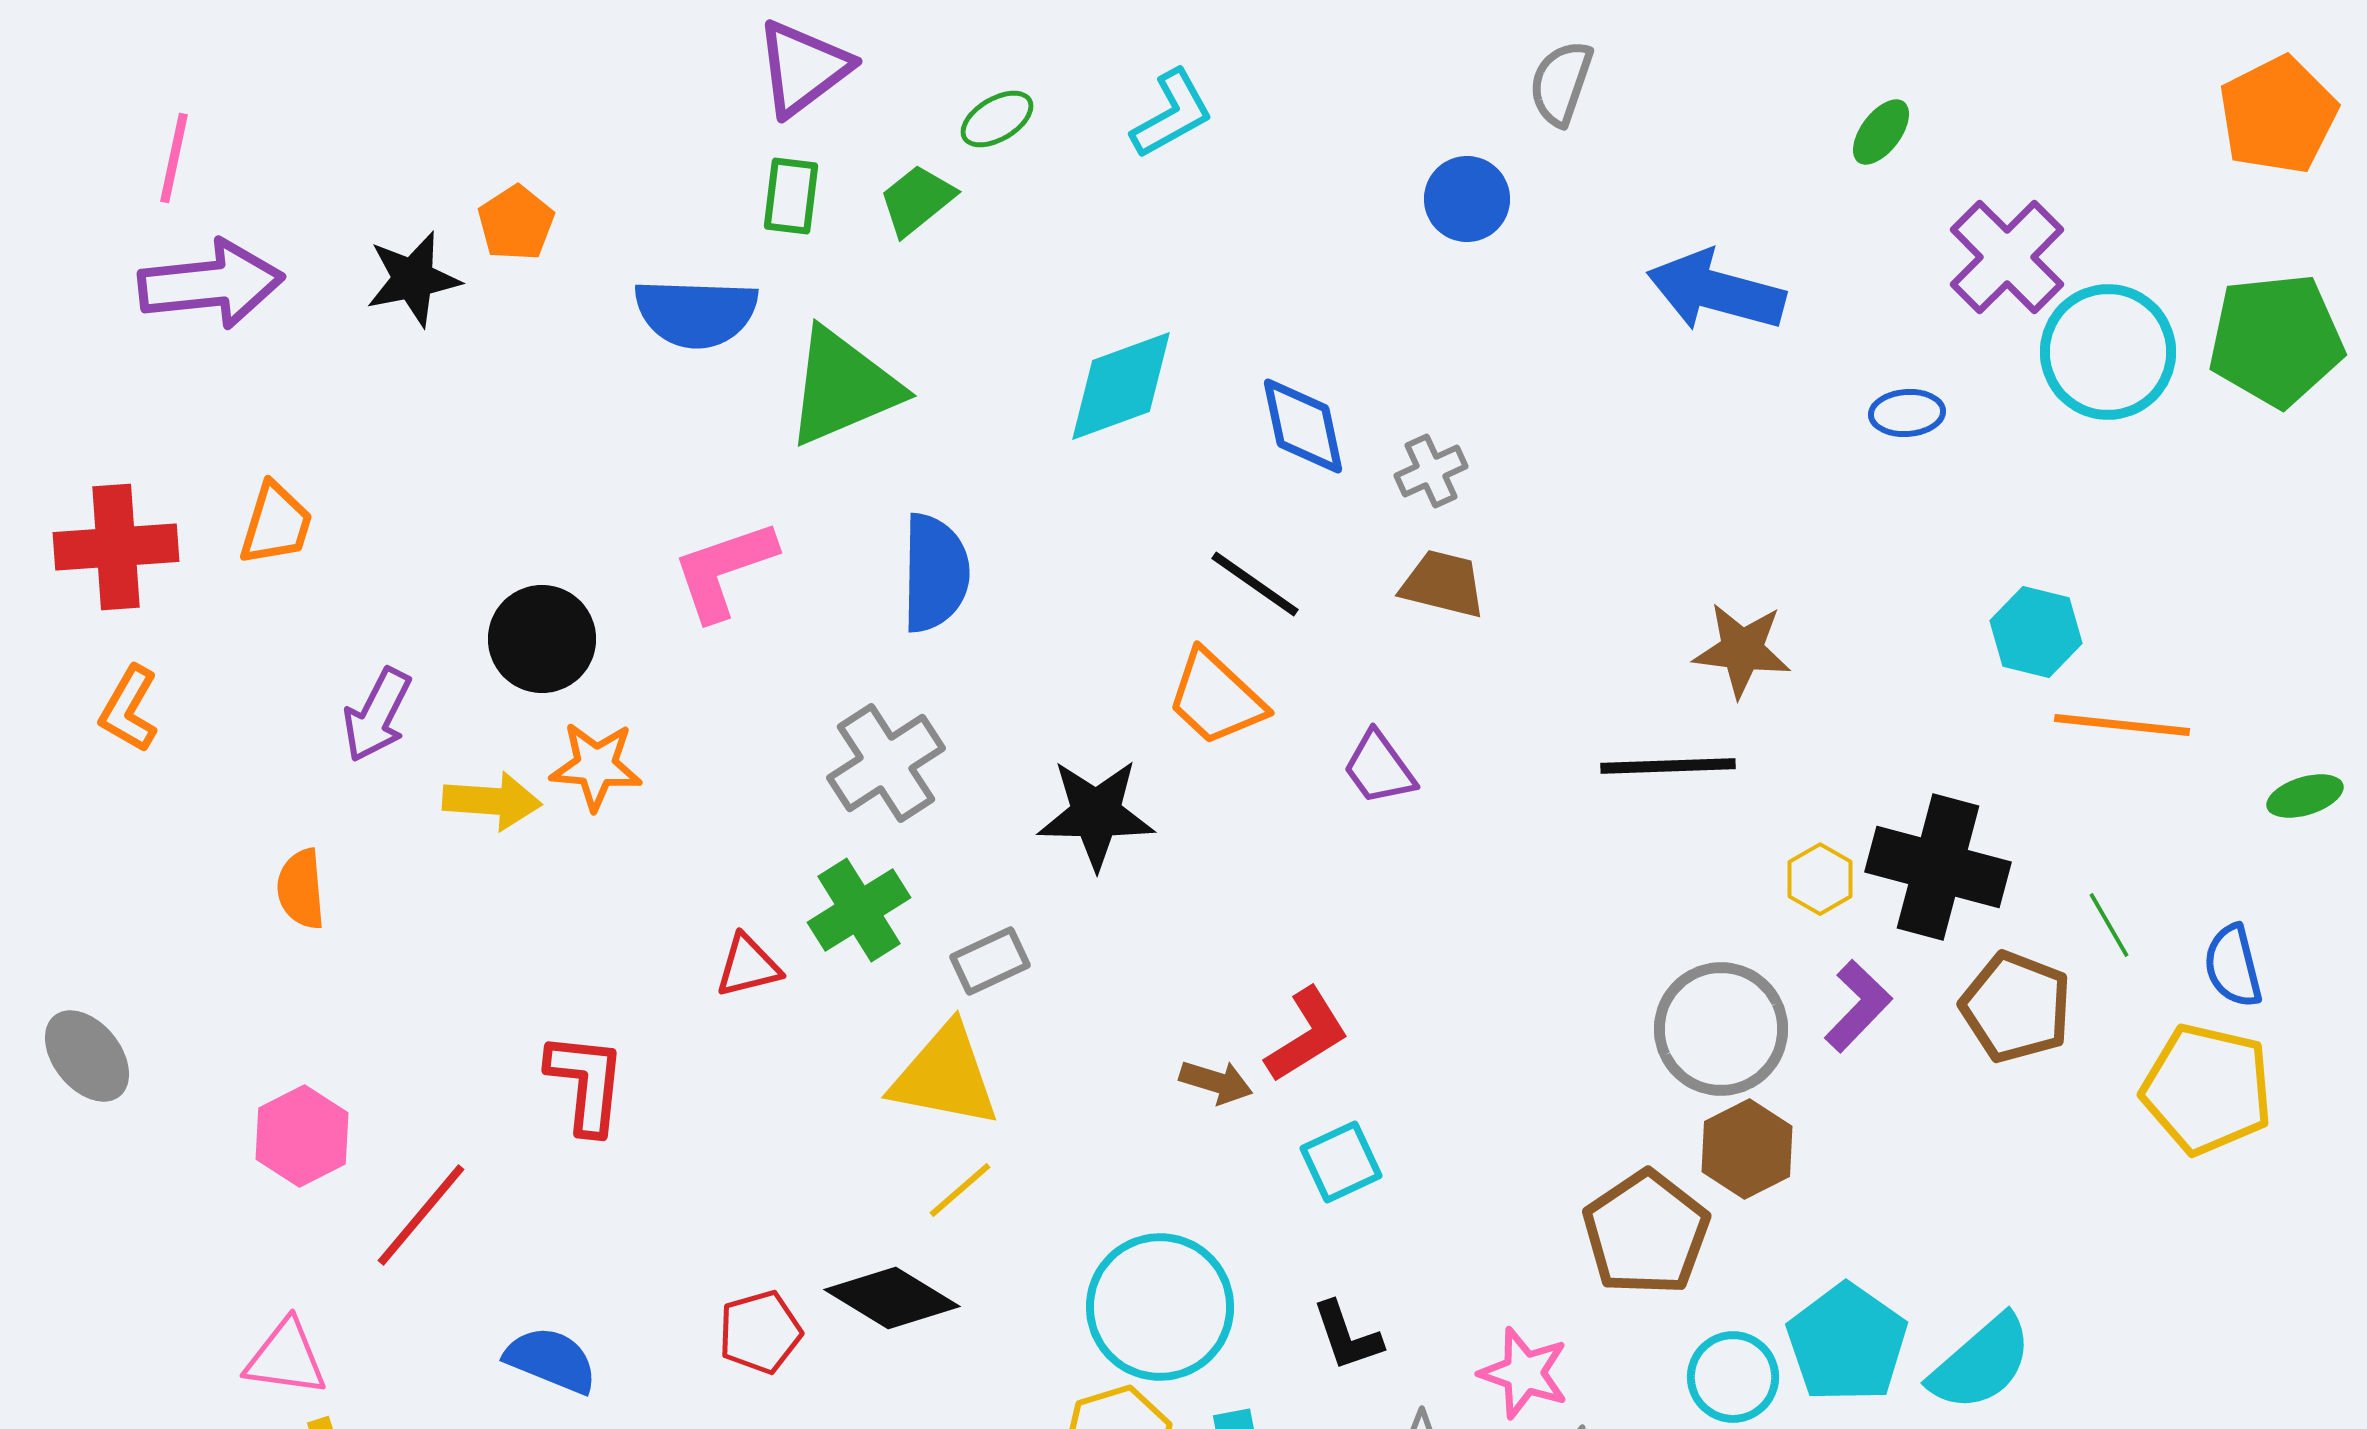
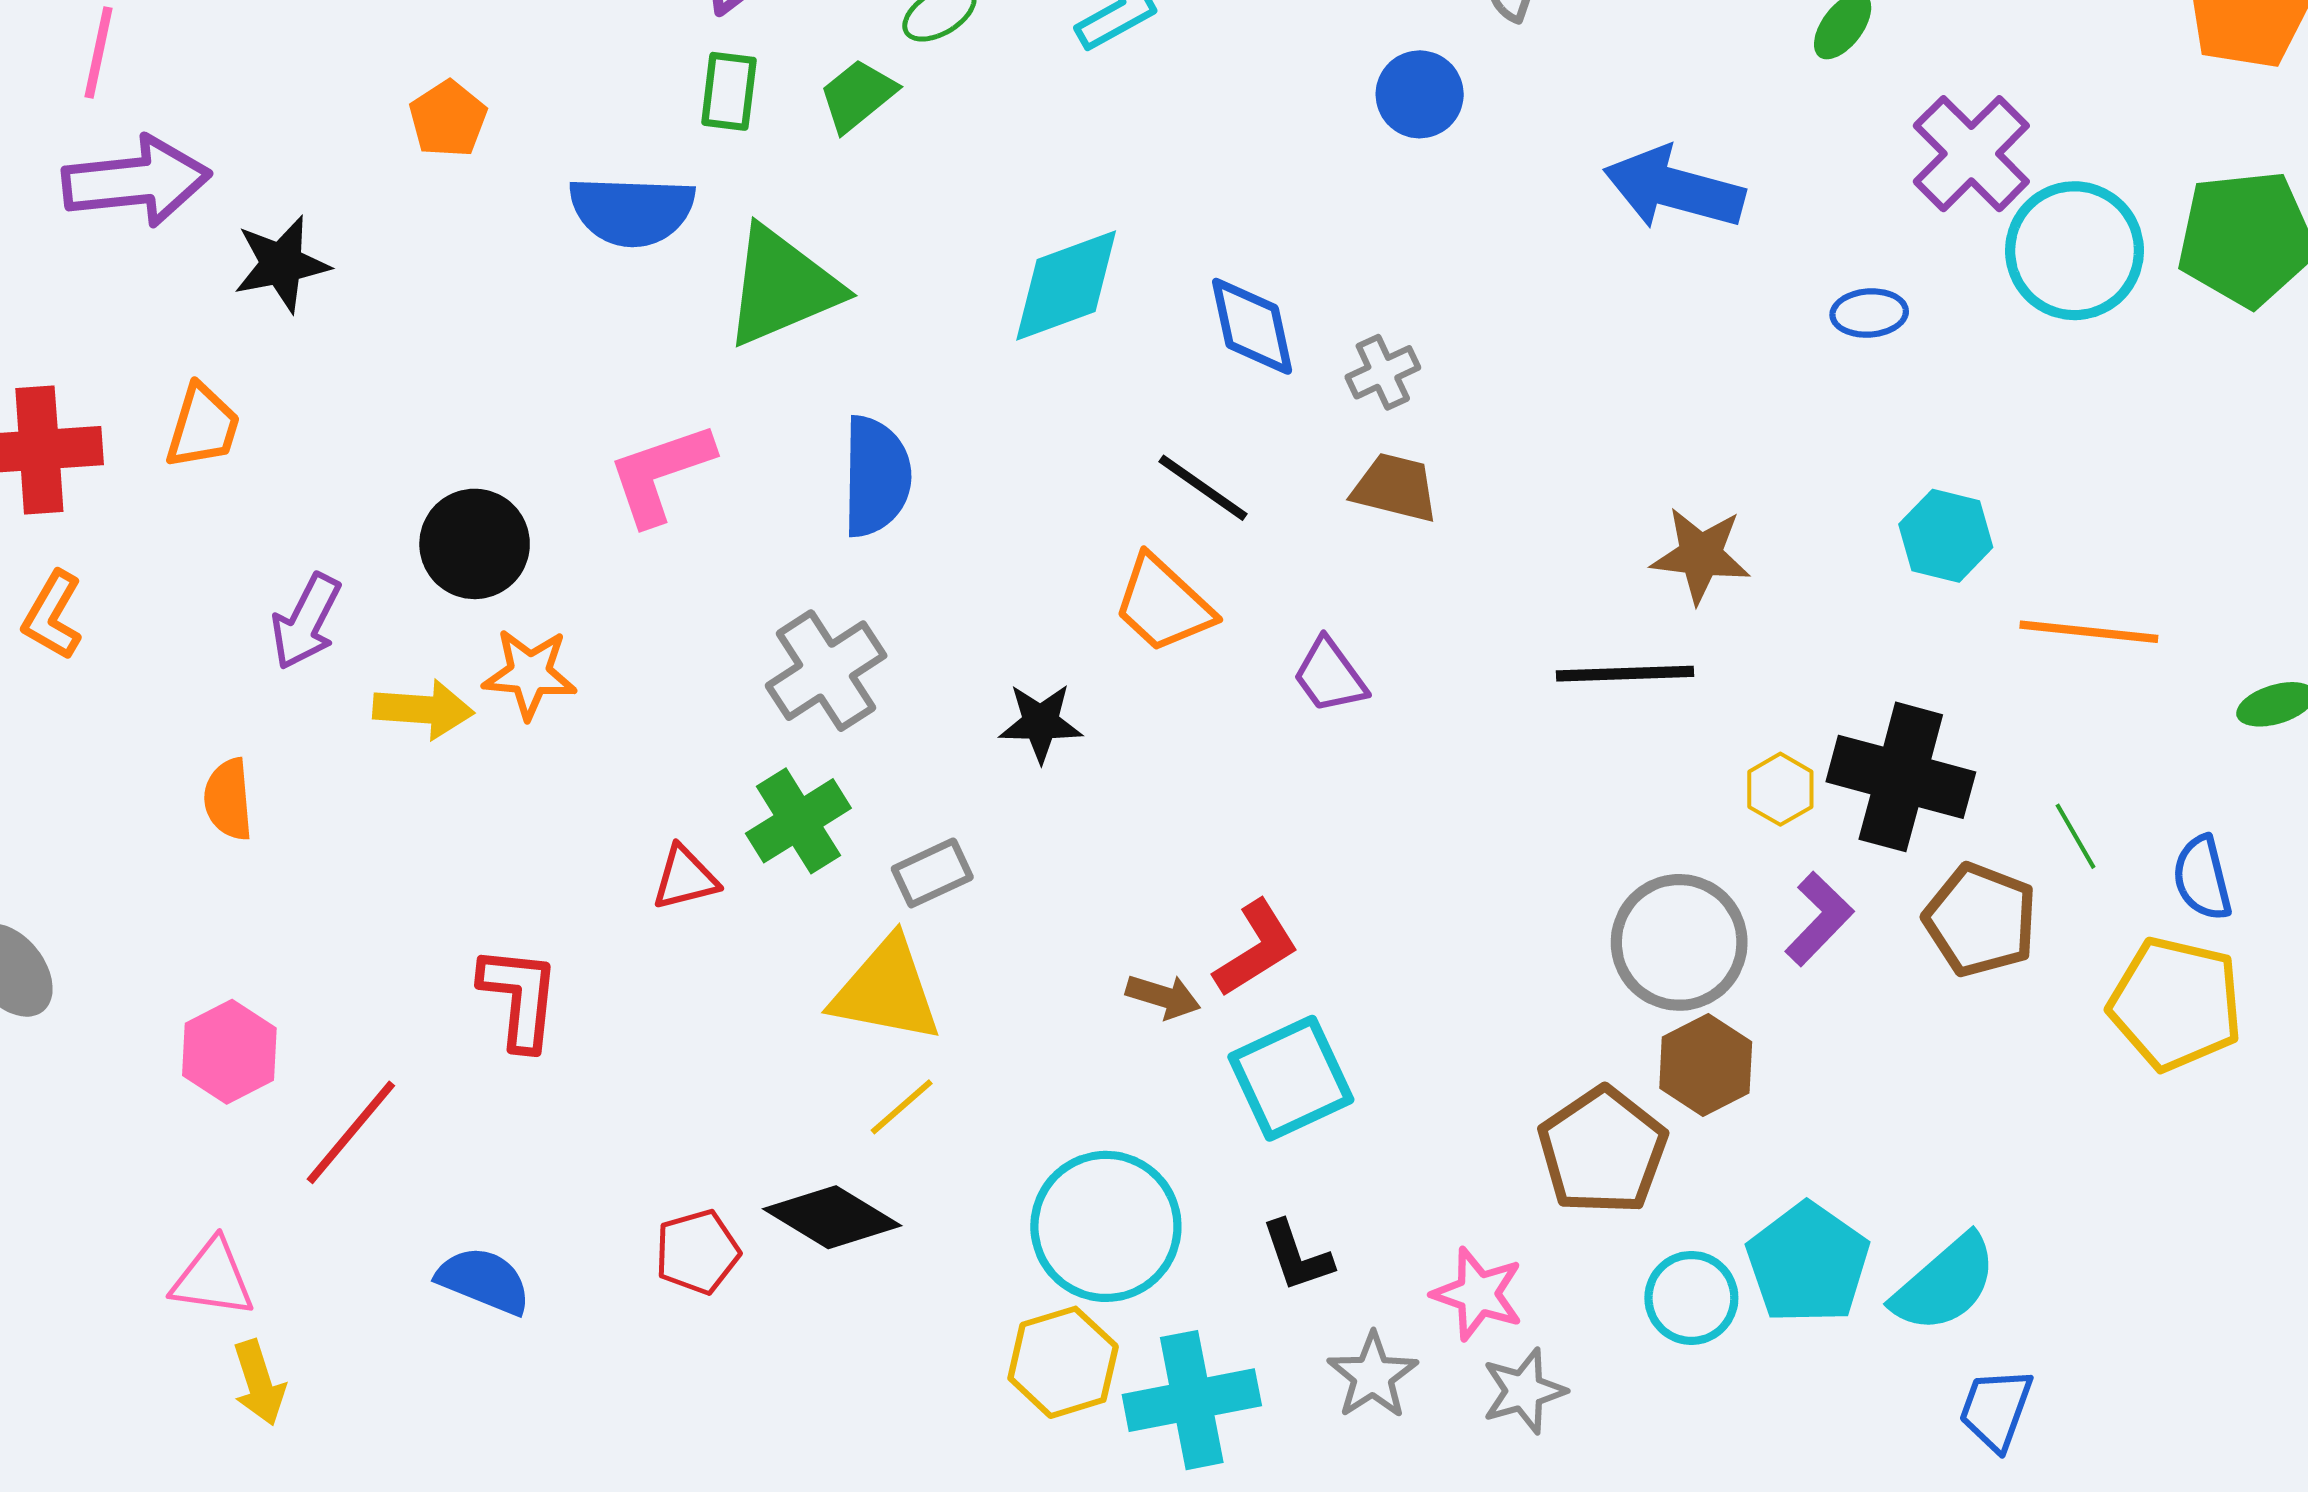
black star: (413, 279) -> (281, 264), moved
cyan hexagon: (2036, 632) -> (1946, 536), moved
black star: (1096, 814) -> (1041, 723), size x0.7
cyan square: (1341, 1162) -> (1291, 1078), size x1.5

